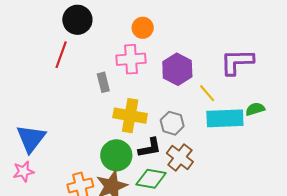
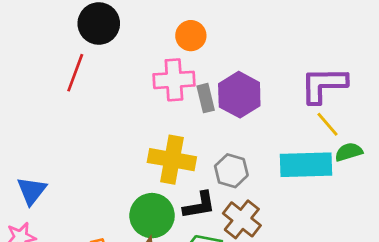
gray rectangle: (103, 82) -> (206, 98), moved
yellow line: (207, 93) -> (327, 124), moved
blue triangle: (31, 138) -> (32, 191), size x0.7

